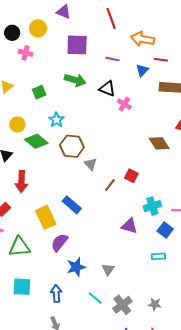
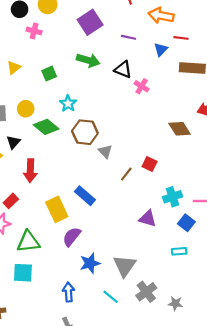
purple square: (77, 45) -> (90, 22), turned -35
gray triangle: (108, 269) -> (125, 266), size x1.6
cyan square: (22, 287) -> (23, 273), moved
gray cross: (122, 305) -> (146, 292), moved

